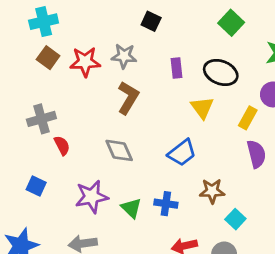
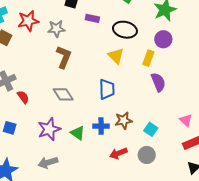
red star: (85, 62) -> (28, 21), moved
purple rectangle: (177, 68) -> (92, 18), moved, turned -64
blue trapezoid: (182, 153) -> (107, 89), turned -45
brown star: (212, 191) -> (124, 120), moved

